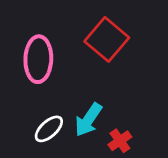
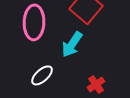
cyan arrow: (88, 120) -> (72, 44), moved

